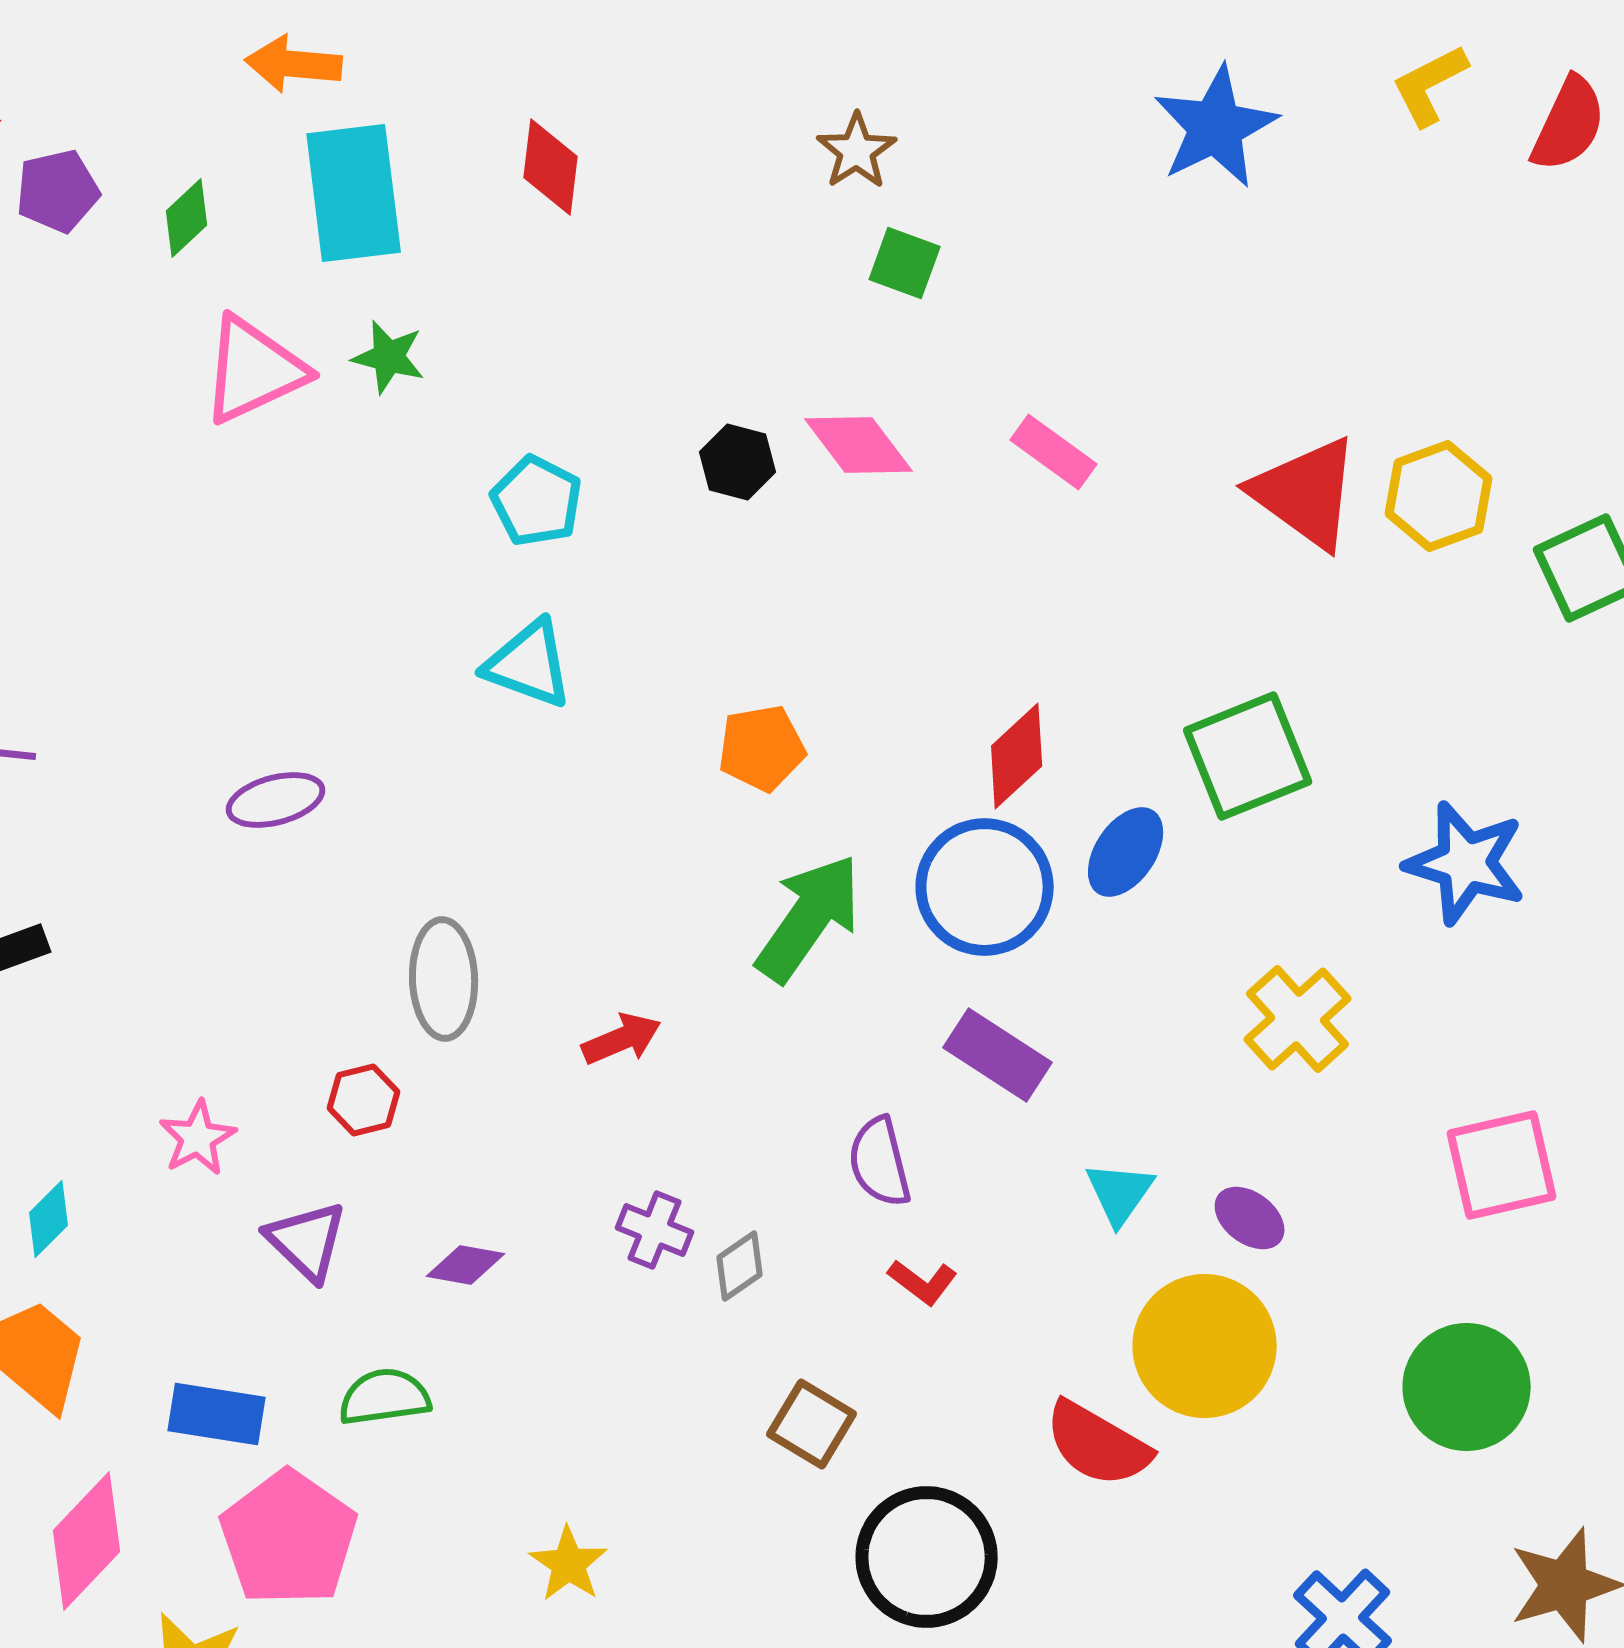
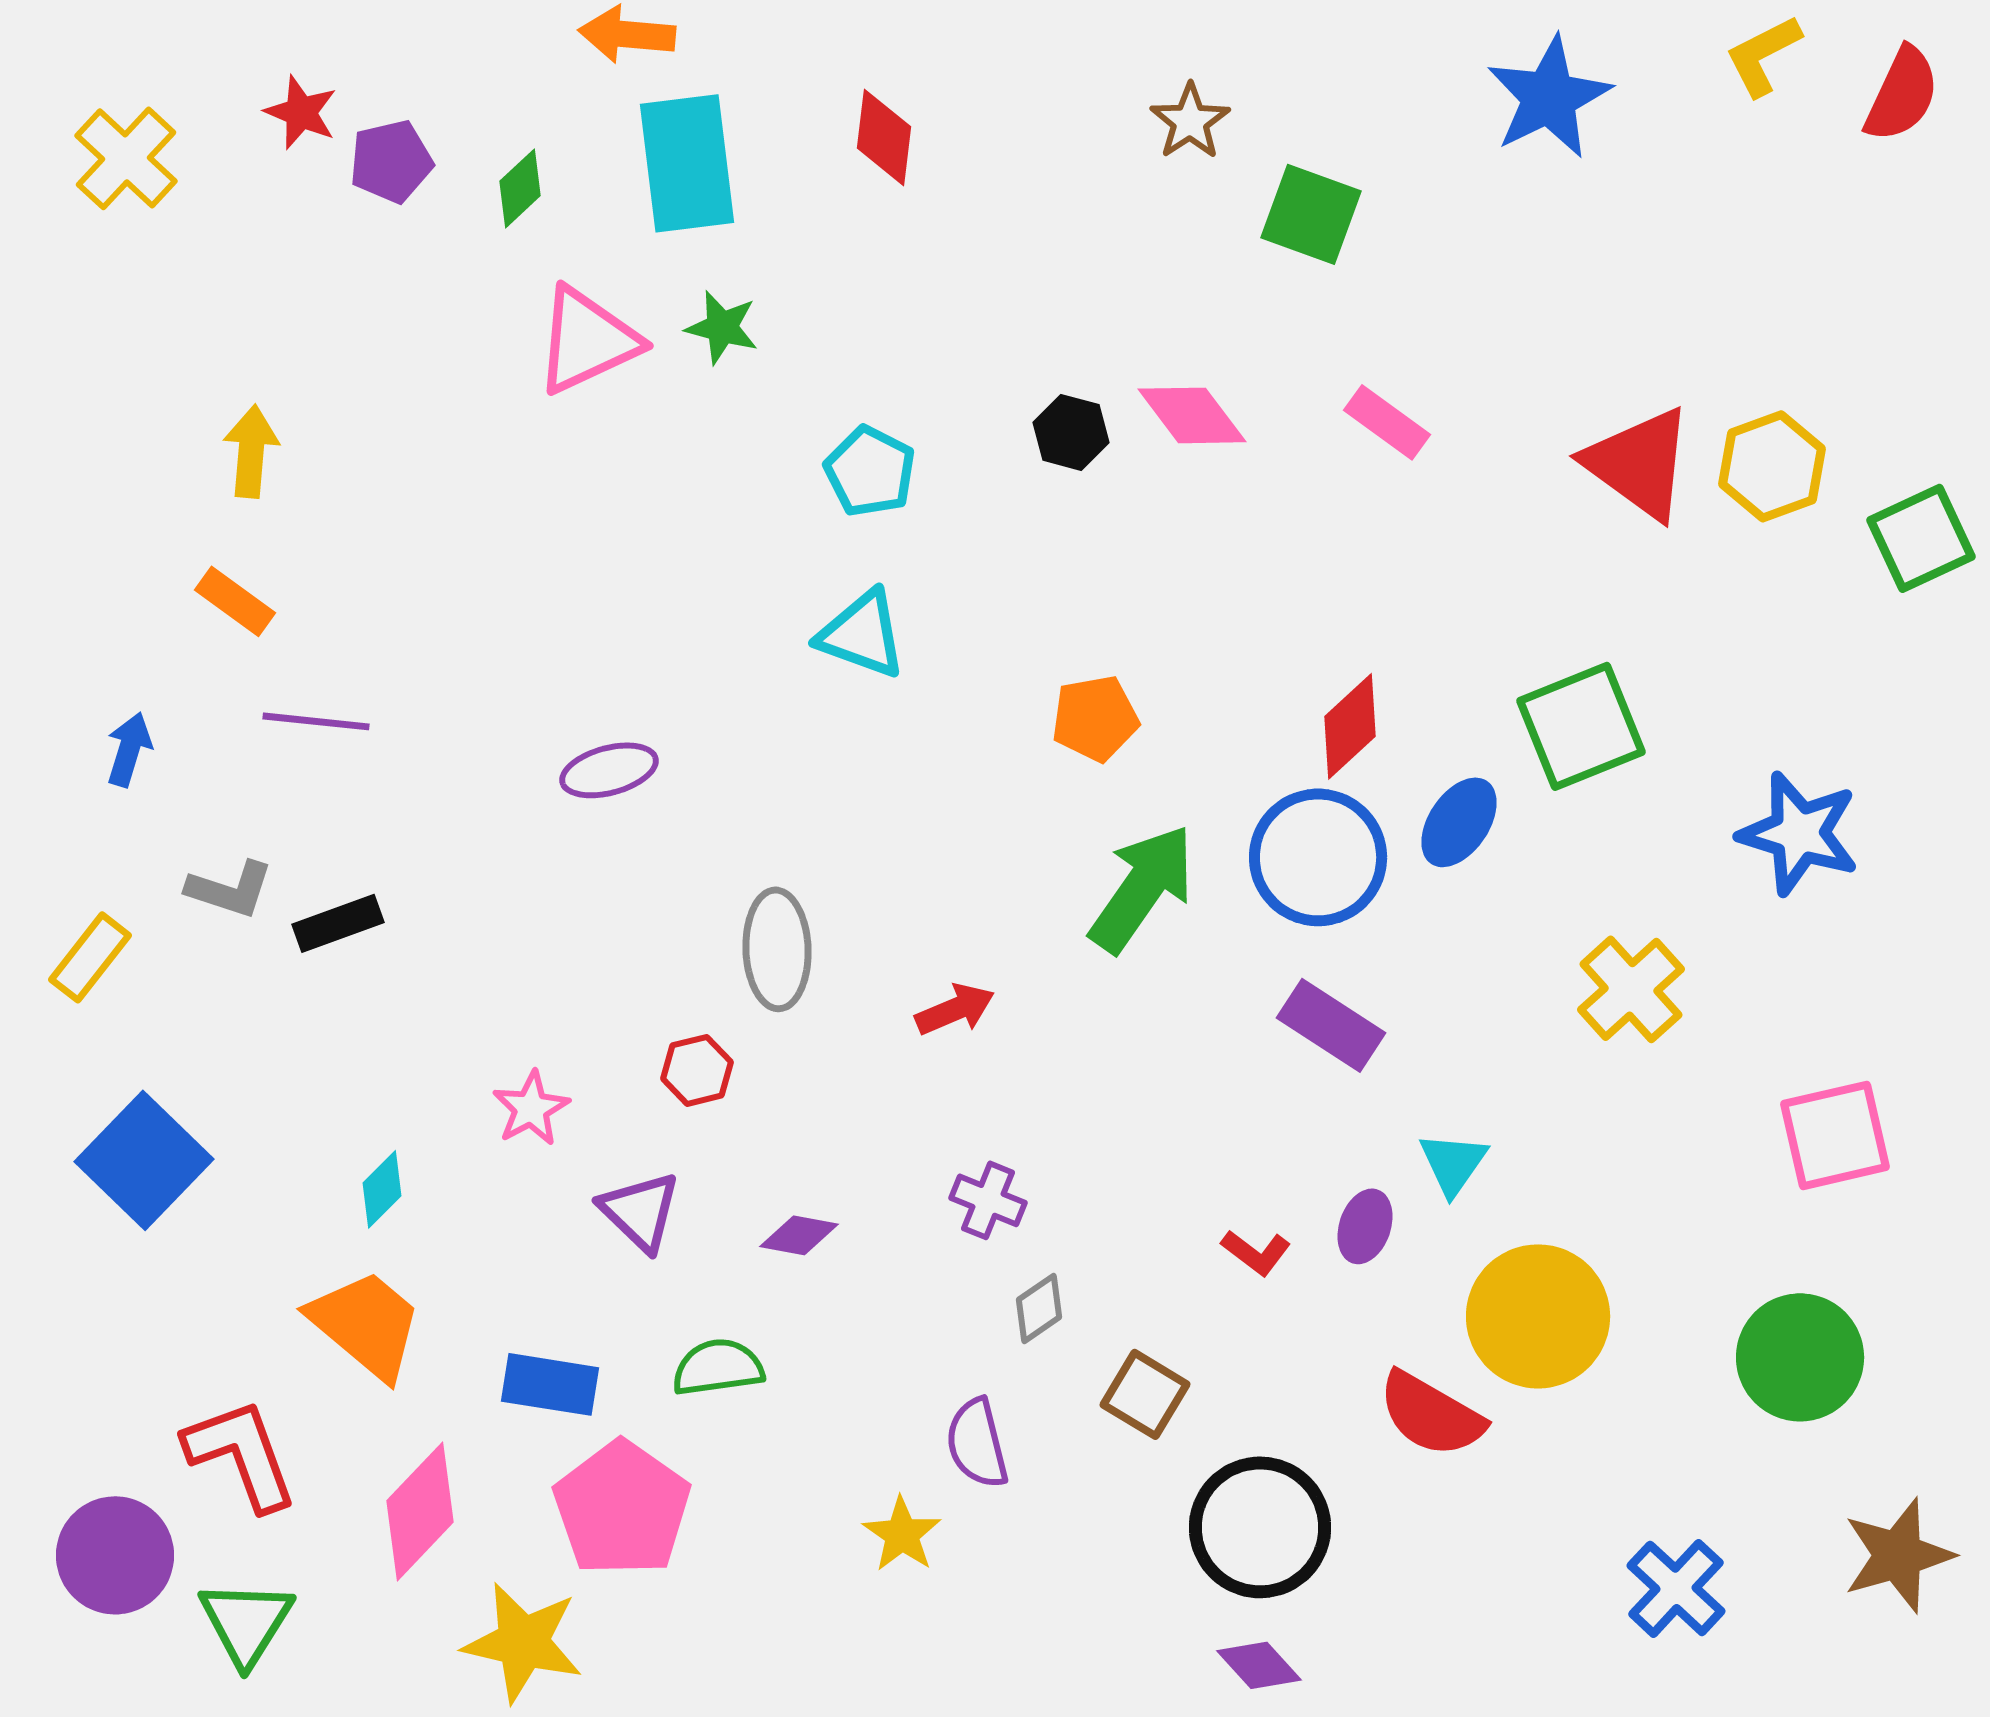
green square: (905, 263) -> (1311, 214), moved, size x1.4
purple semicircle: (880, 1162) -> (977, 1443), moved
purple ellipse: (1250, 1218) -> (1365, 1226), moved, turned 72
gray diamond: (740, 1266) -> (1039, 1308), moved

